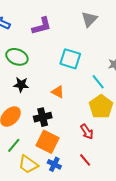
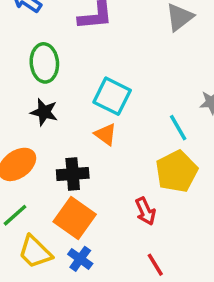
green ellipse: (17, 57) -> (44, 63), turned 55
cyan square: (70, 59) -> (112, 96), moved
red line: (85, 160) -> (155, 265), moved

